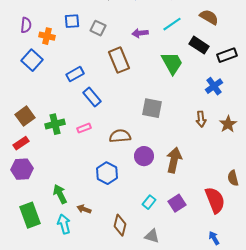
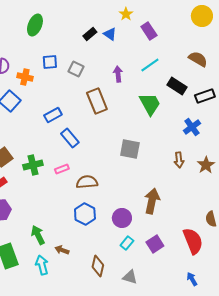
brown semicircle: (209, 17) -> (198, 59), moved
purple arrow: (140, 33) -> (118, 74), turned 91
brown semicircle: (120, 136) -> (87, 182), moved
purple circle: (144, 156) -> (122, 218), moved

